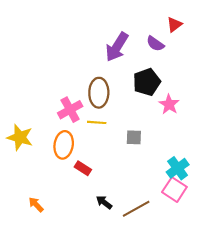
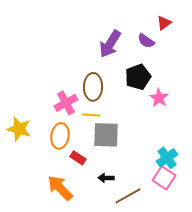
gray square: (134, 137) -> (106, 135), moved, size x1.8
black arrow: (104, 202) -> (106, 178), moved, turned -35
orange arrow: (36, 204) -> (60, 188), moved, size x1.8

